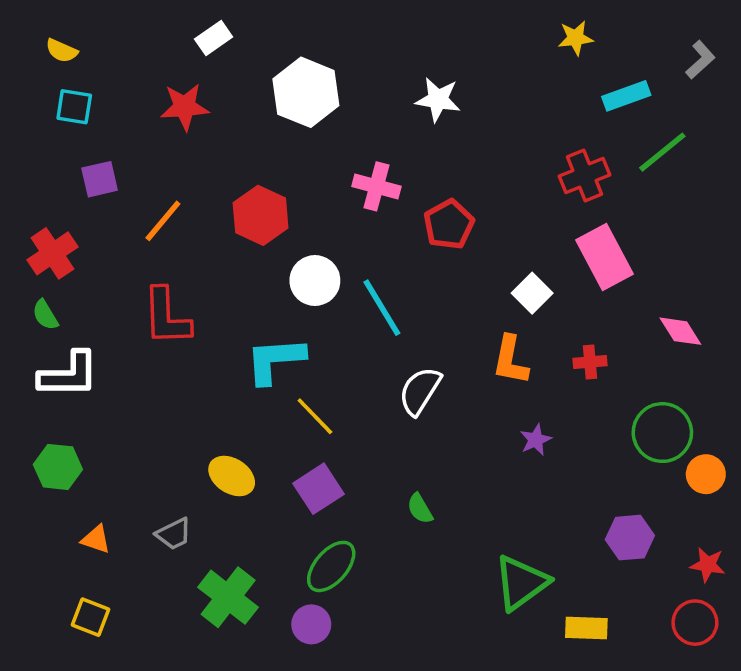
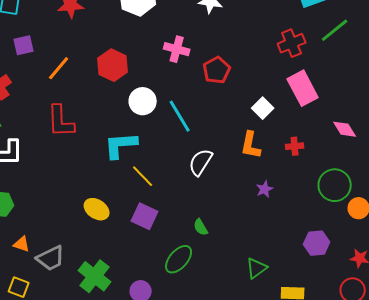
purple square: (319, 489) -> (145, 216), turned -32
gray trapezoid: (174, 534) -> (51, 258), moved, size x1.4
green ellipse: (331, 566) -> (179, 259), moved
green triangle: (521, 583) -> (257, 268), size x0.7

